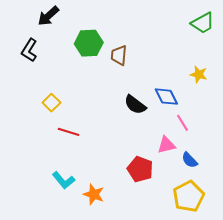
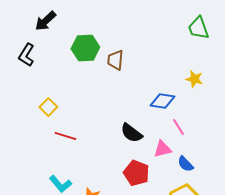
green trapezoid: (203, 23) -> (198, 28), turned 100
blue diamond: (166, 97) -> (162, 101), turned -55
black semicircle: (135, 105) -> (131, 133), moved

